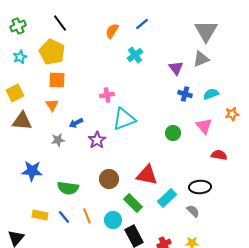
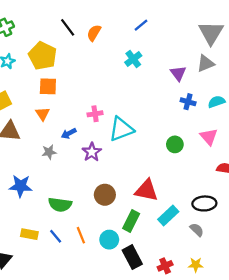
black line: (60, 23) -> (68, 27), moved
orange semicircle: (112, 31) -> (94, 33), moved
pink cross: (107, 95) -> (95, 114), moved
green rectangle: (133, 203) -> (131, 221), turned 72

